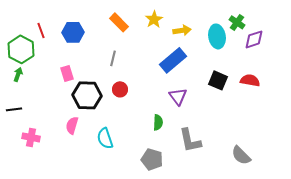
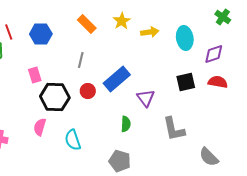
green cross: (237, 22) -> (223, 17), moved
purple diamond: (254, 39) -> (214, 54), moved
blue rectangle: (173, 60) -> (117, 79), moved
black square: (218, 80) -> (186, 82), turned -36
gray L-shape: (190, 140) -> (174, 129), moved

